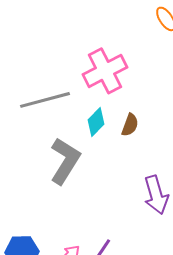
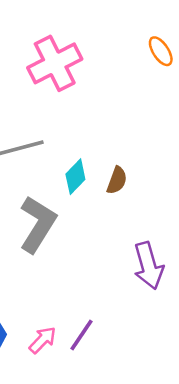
pink cross: (105, 71) -> (55, 63), moved

